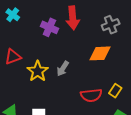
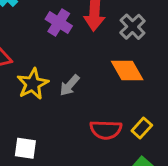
gray cross: (111, 25) -> (133, 27), moved, turned -30
orange diamond: (100, 53) -> (127, 71), turned 55

